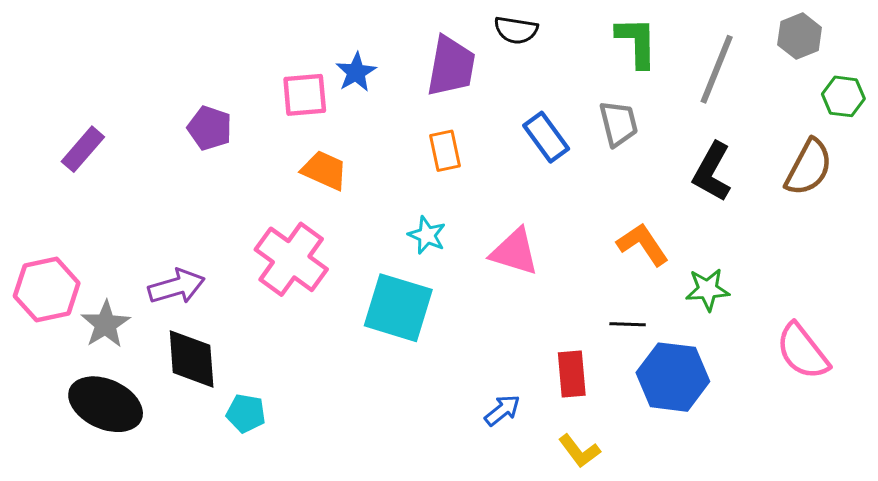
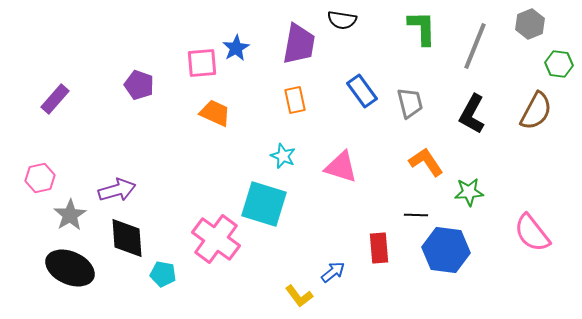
gray trapezoid: (619, 124) -> (410, 103), moved
pink cross: (291, 259) -> (216, 239), moved
pink hexagon: (47, 290) -> (40, 178), moved, size x0.7
yellow L-shape: (579, 451) -> (299, 296), moved

